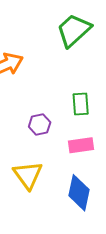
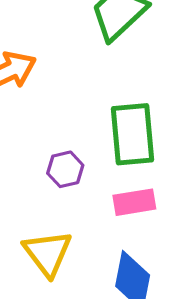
green rectangle: (81, 104) -> (132, 134), size x1.6

